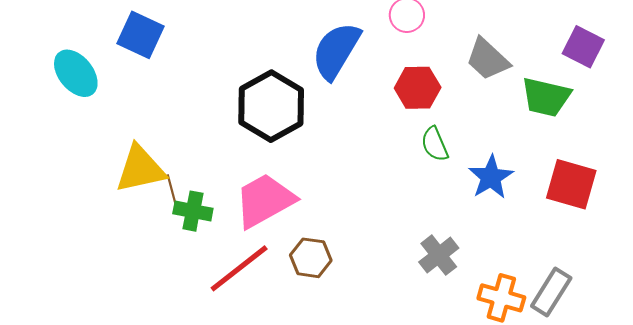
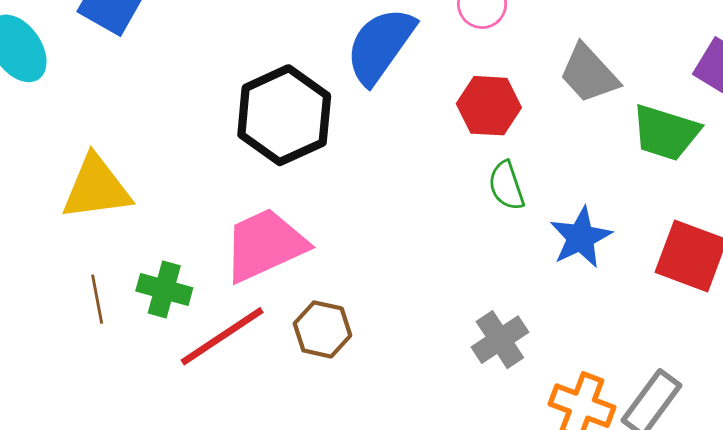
brown line: (172, 192) -> (97, 299), moved
green cross: (193, 211) -> (164, 289), moved

